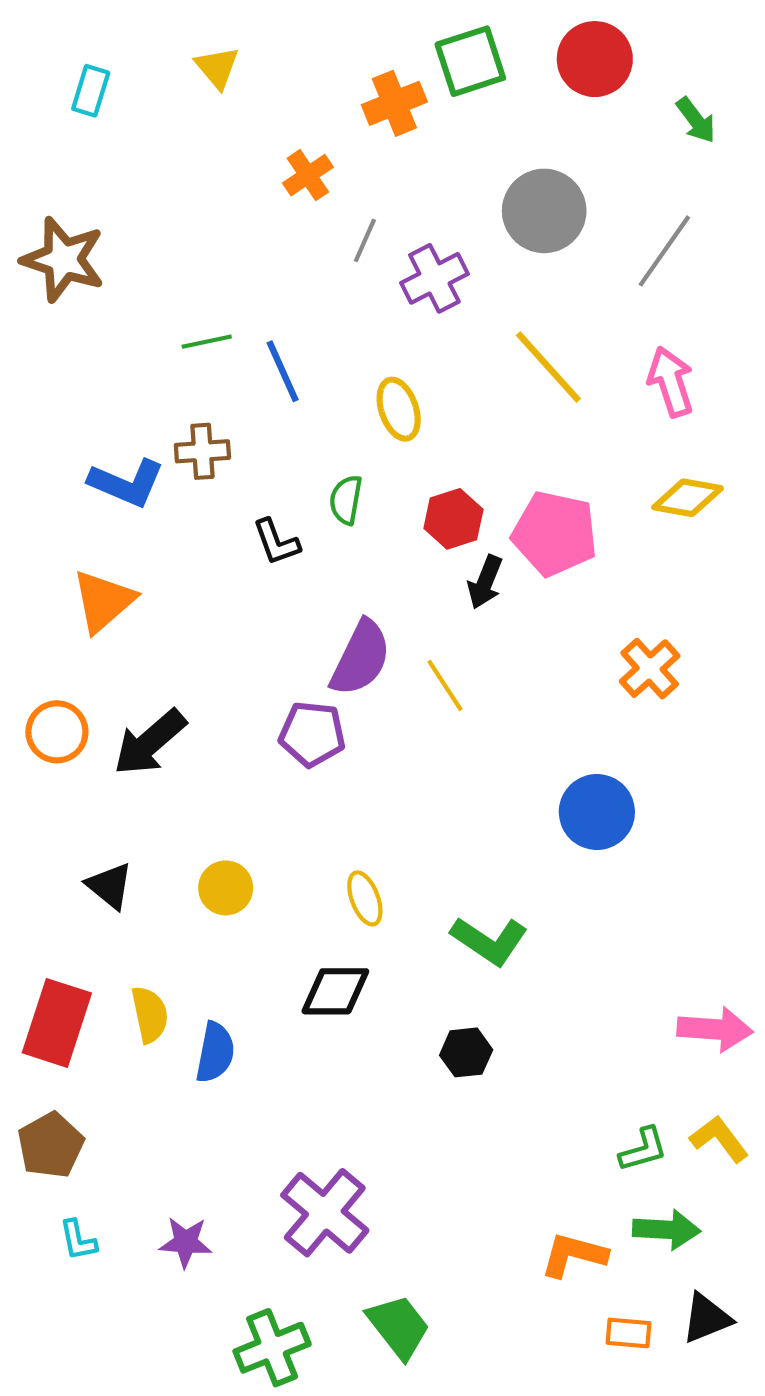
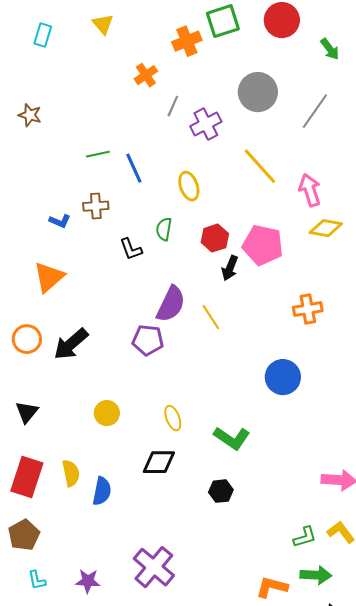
brown star: (63, 259) -> (30, 115), size x0.6
pink arrow: (671, 382) -> (310, 190), moved
blue L-shape: (127, 483) -> (60, 221), size x0.6
orange cross: (650, 669) -> (308, 309), turned 32
black triangle: (110, 886) -> (27, 412), moved, turned 30

